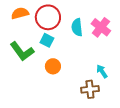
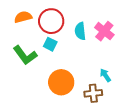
orange circle: (53, 66) -> (61, 82), moved, size x1.6

